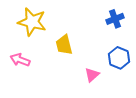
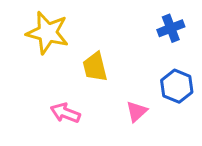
pink arrow: (20, 60) -> (65, 113), moved

